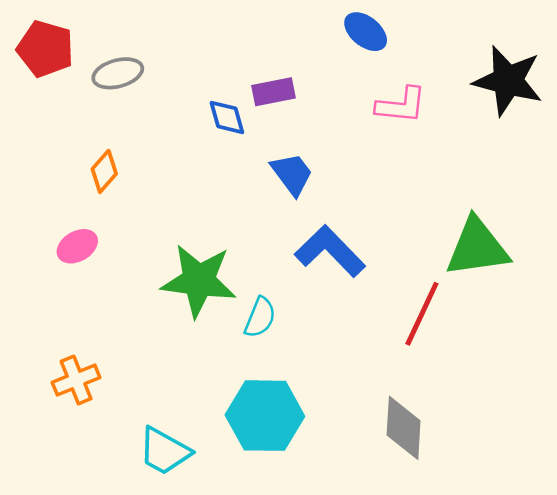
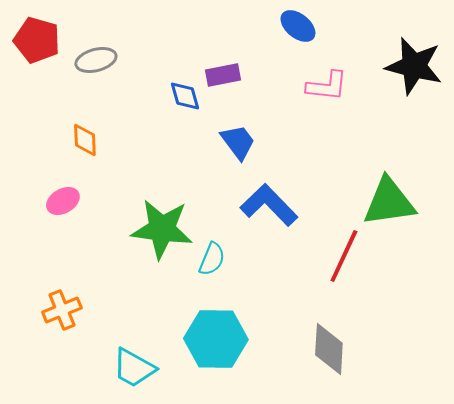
orange diamond: (104, 171) -> (85, 140), turned -44

